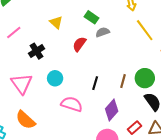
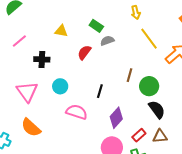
yellow triangle: (56, 22) -> (61, 31), turned -32
black cross: (37, 51) -> (42, 59), turned 35
brown line: (123, 81) -> (130, 75), moved

